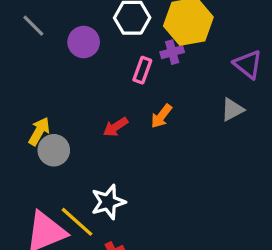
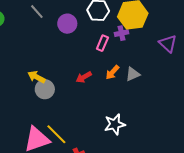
gray triangle: (232, 109) -> (133, 74), moved
yellow arrow: (39, 131) -> (37, 77), turned -96
white star: (108, 202) -> (115, 124), moved

